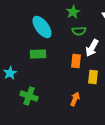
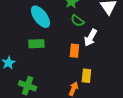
green semicircle: (79, 31) -> (77, 21), turned 40
yellow rectangle: (93, 77) -> (86, 76), moved

